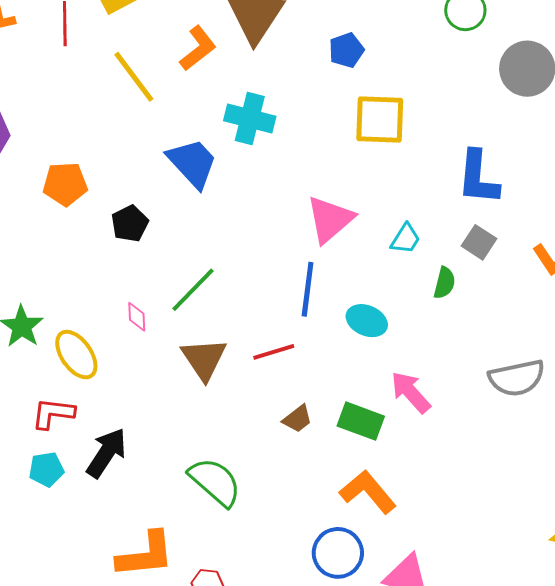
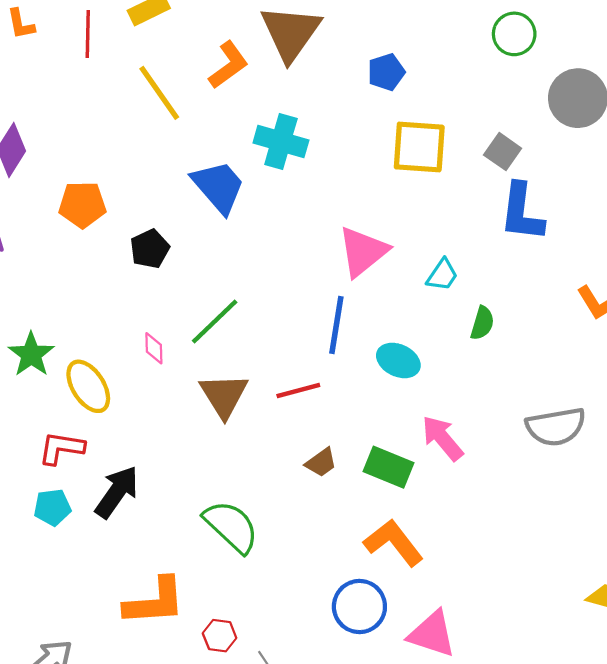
gray square: (479, 242) -> (503, 152), moved

